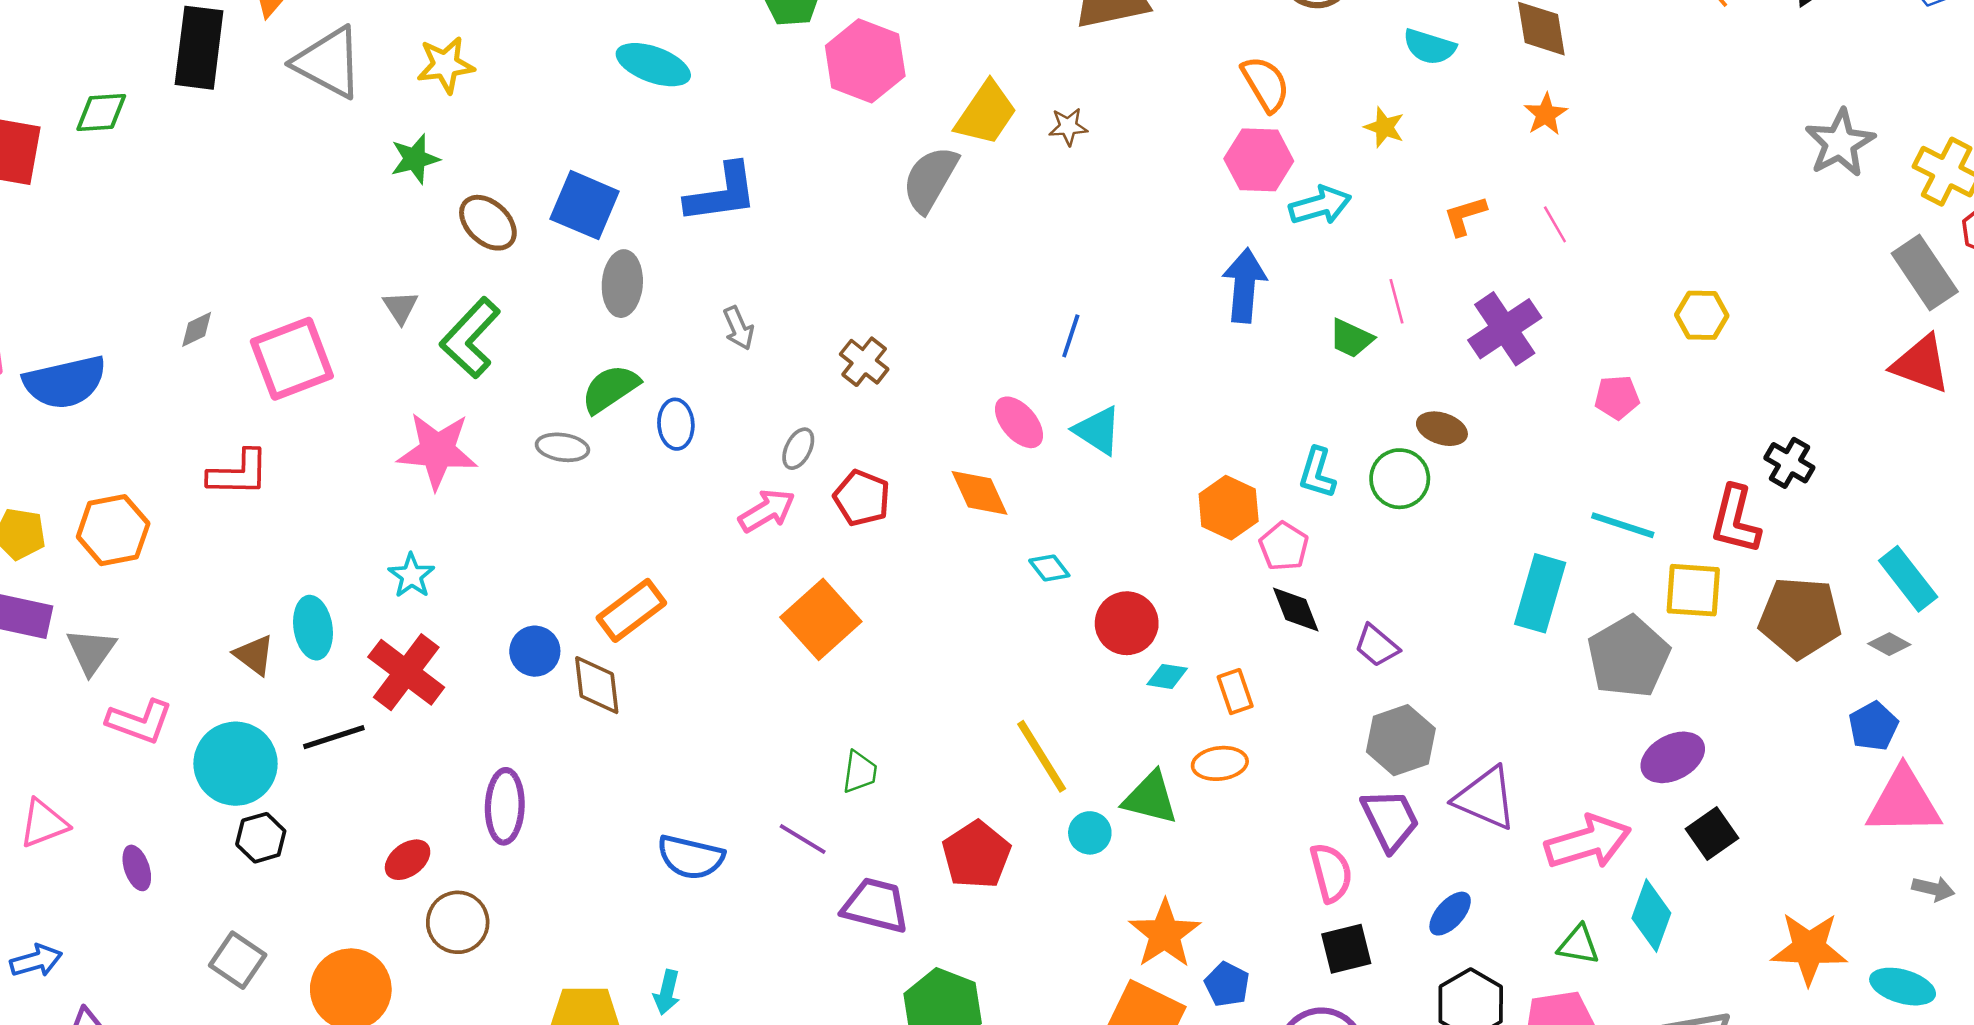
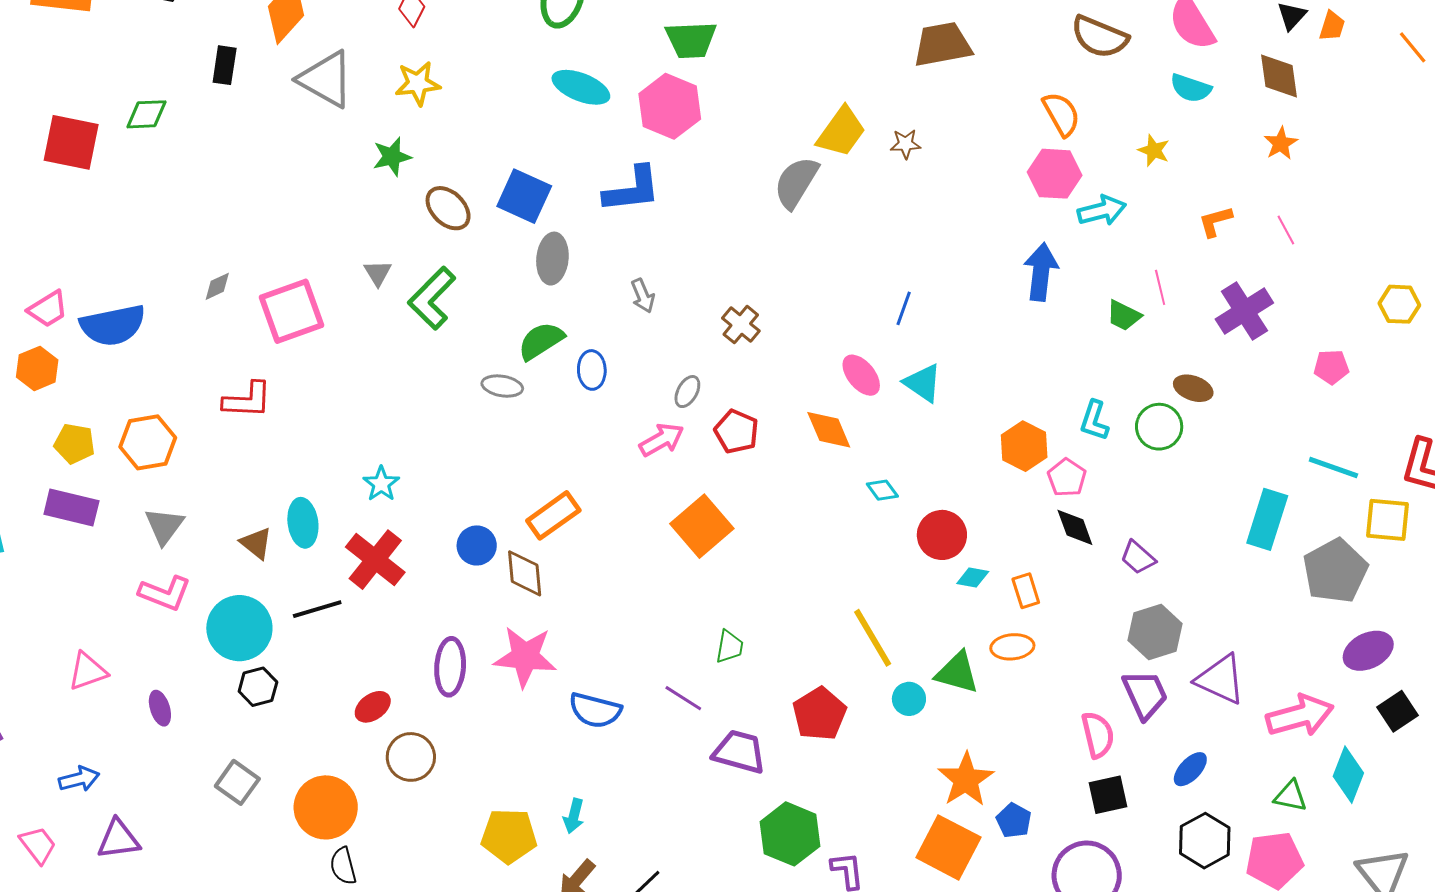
black rectangle: (199, 48) -> (225, 65), size x0.6
pink hexagon: (865, 61) -> (670, 106), moved
pink star: (437, 451) -> (525, 657), moved
gray triangle: (91, 651) -> (164, 526), moved

